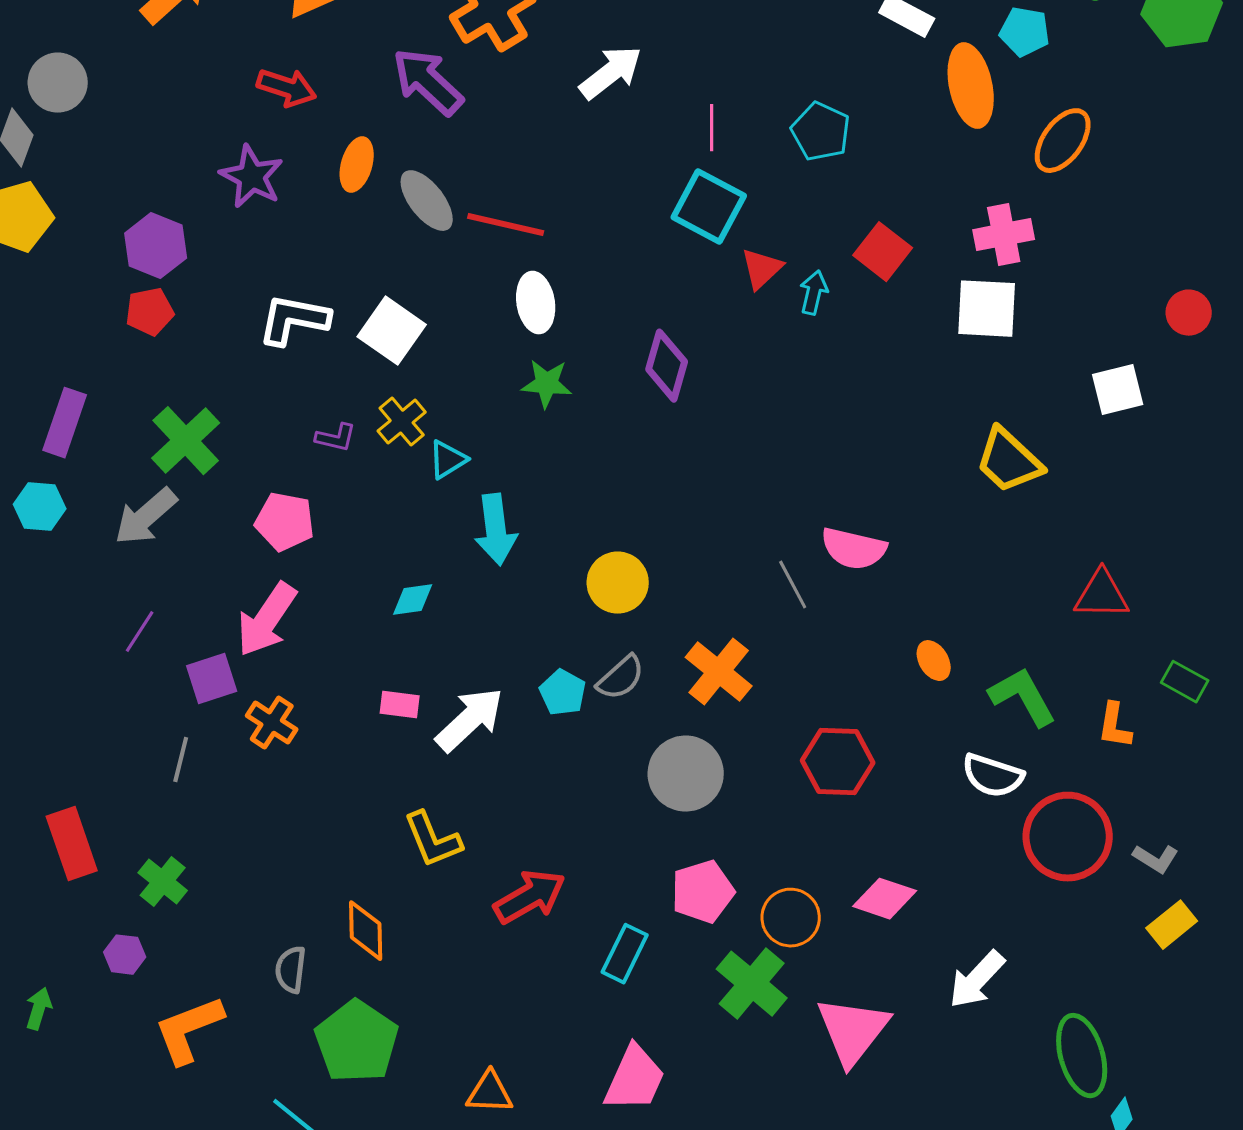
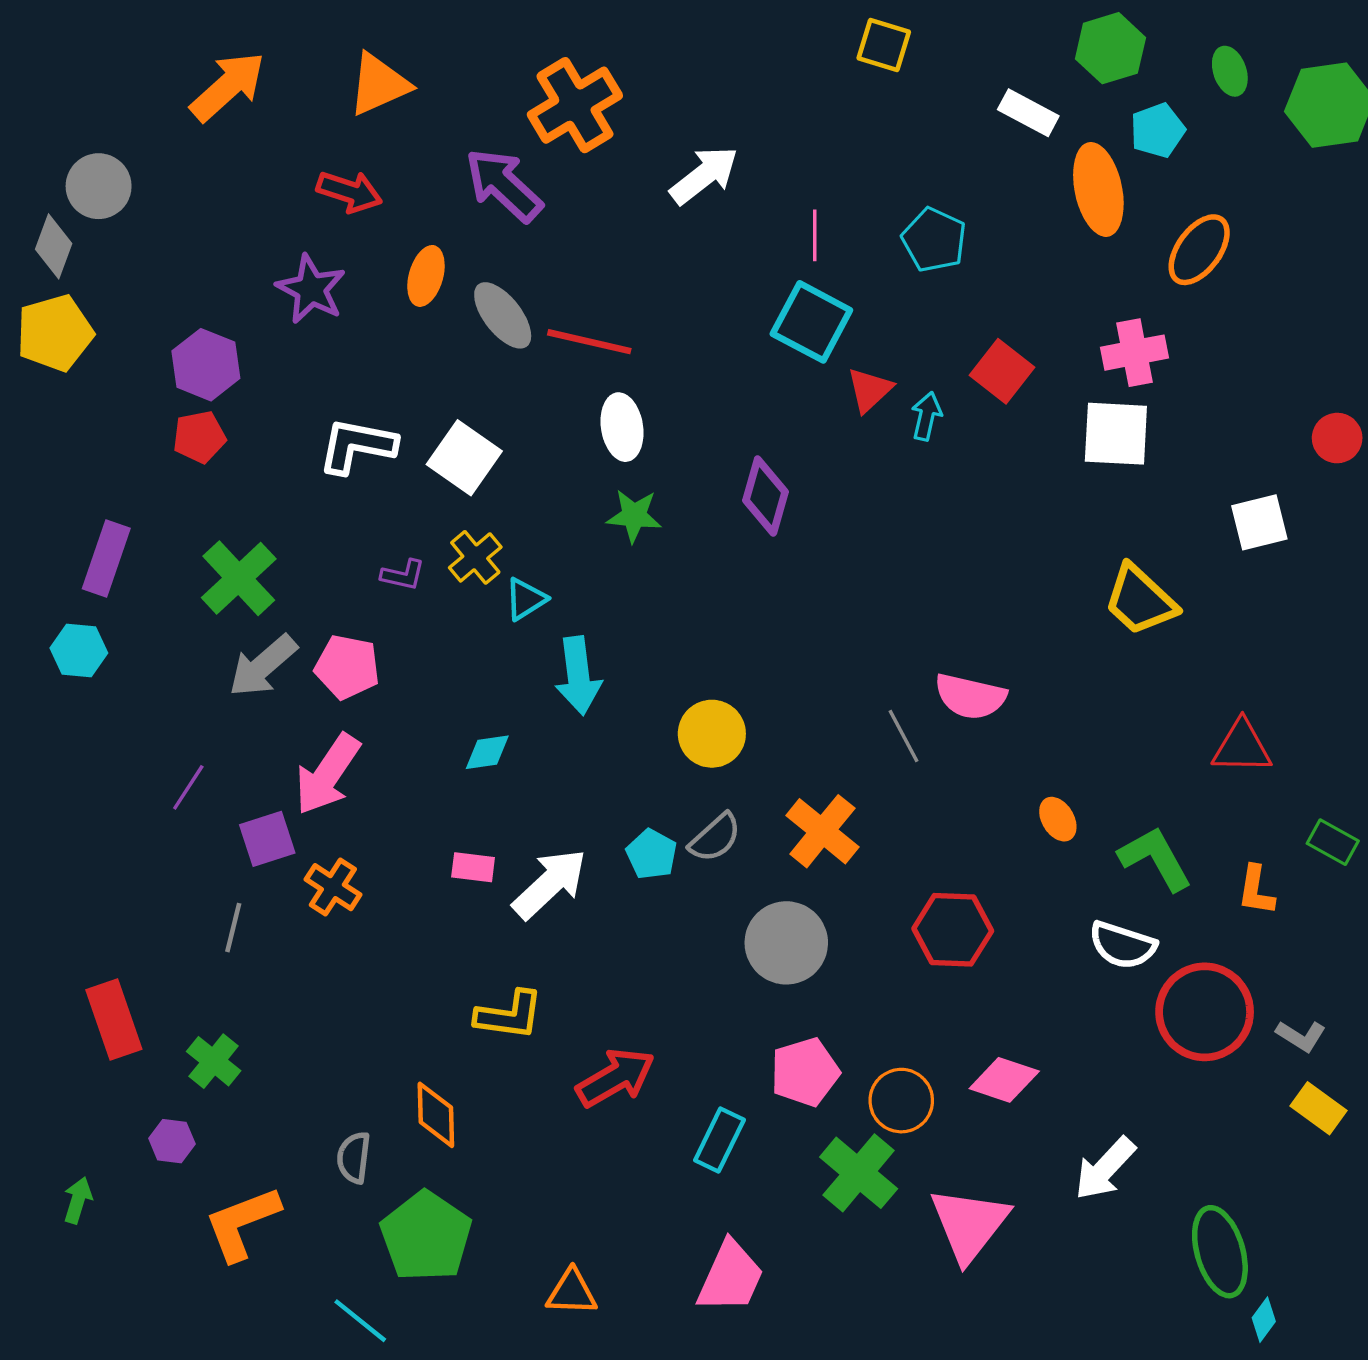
cyan pentagon: (1025, 32) -> (1158, 130), turned -30
gray arrow: (146, 517) -> (263, 666), moved
yellow L-shape: (433, 840) -> (509, 1015), turned -60
yellow rectangle: (1172, 925) -> (1319, 1108), turned 75

